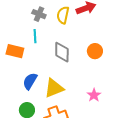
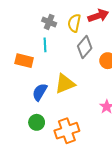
gray diamond: (62, 52) -> (85, 47), moved, turned 40
yellow triangle: (54, 88) -> (65, 84), moved

